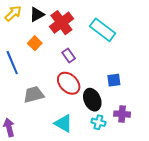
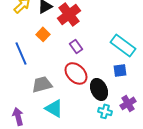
cyan rectangle: (103, 30) -> (123, 45), moved
purple cross: (122, 114) -> (128, 103), turned -35
cyan triangle: (64, 123) -> (54, 108), moved

